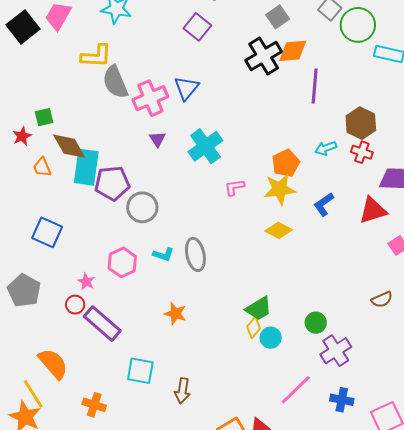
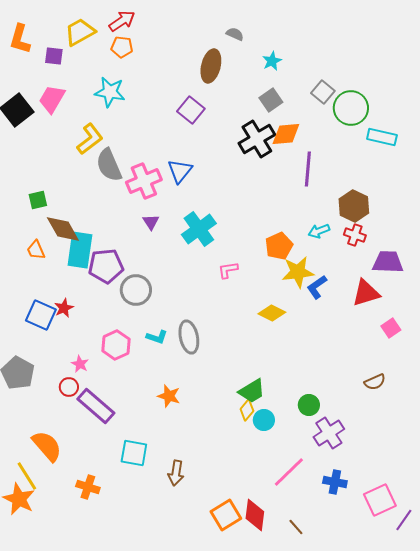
yellow L-shape: (96, 56) -> (90, 139), turned -40
red star: (22, 136) -> (64, 308), moved
yellow star: (280, 189) -> (298, 272), moved

